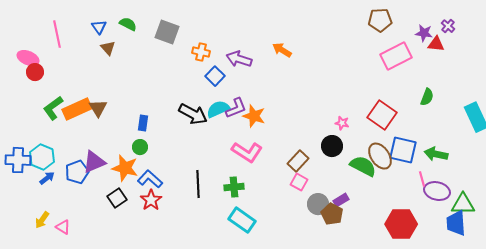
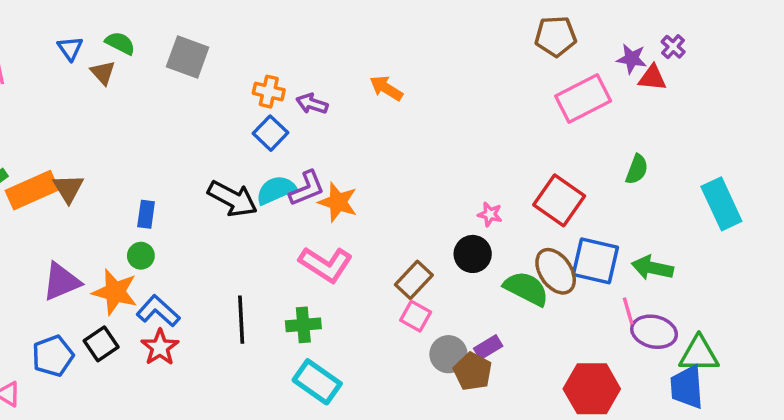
brown triangle: (108, 48) -> (103, 73), moved
orange cross: (201, 52) -> (269, 92), moved
purple arrow: (239, 59) -> (312, 104), size x0.7
blue pentagon: (77, 172) -> (53, 356), moved

